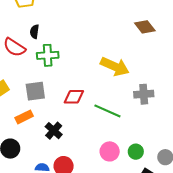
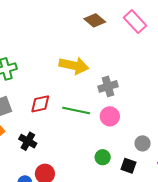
pink circle: (110, 151) -> (110, 116), moved
green circle: (136, 152) -> (103, 157), moved

